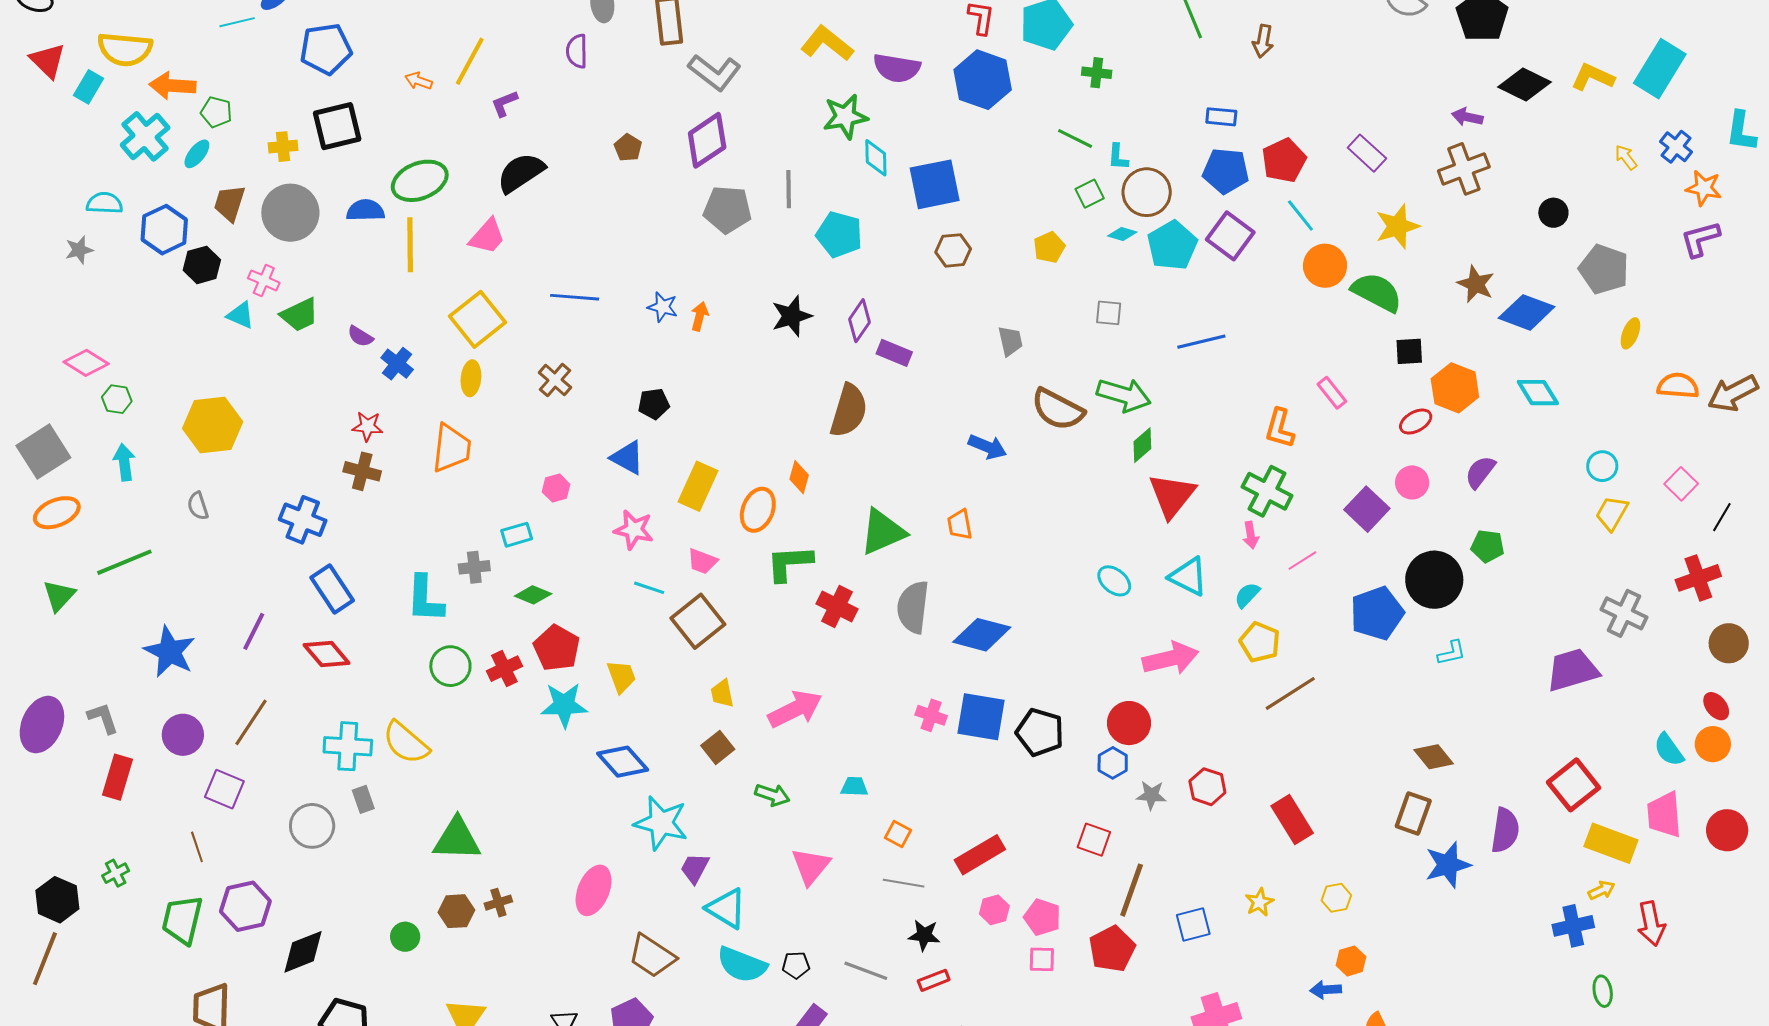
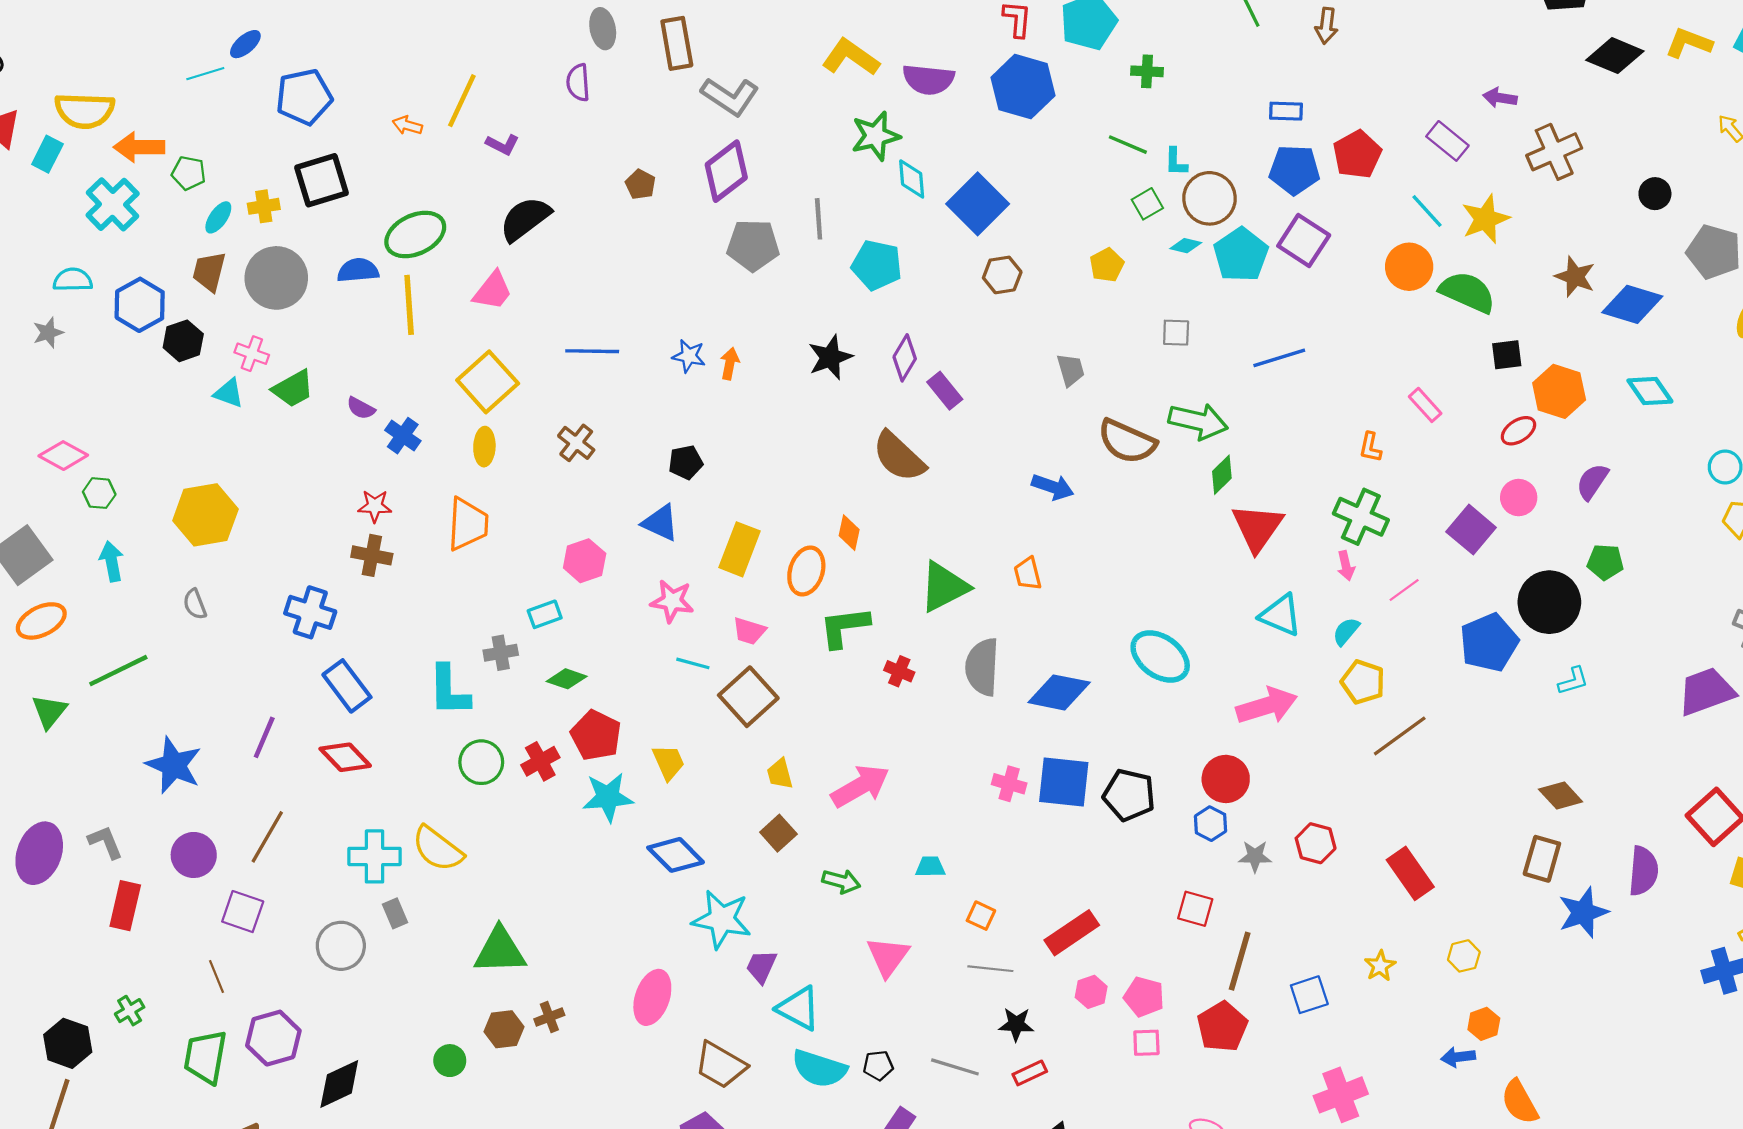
purple L-shape: (504, 104) -> (503, 145), turned -128
purple arrow: (1467, 117) -> (1500, 98), moved
cyan ellipse: (197, 154) -> (218, 217), moved
blue square: (935, 184) -> (978, 204), turned -30
cyan line: (1300, 215) -> (1427, 211), moved
purple rectangle: (894, 353) -> (945, 391), turned 32
brown semicircle: (849, 411) -> (899, 457), turned 120
orange L-shape: (1280, 428) -> (1370, 447), size x0.7
pink hexagon: (556, 488) -> (585, 561), size x1.4
cyan ellipse: (1114, 581) -> (1160, 656), moved, size x1.6
red cross: (837, 606) -> (899, 671), size x0.7

